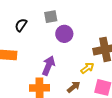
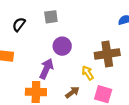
purple circle: (64, 34) -> (62, 46), moved
yellow arrow: (87, 68) -> (88, 73), turned -88

